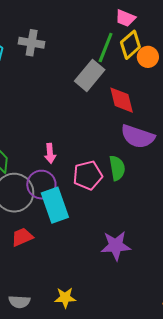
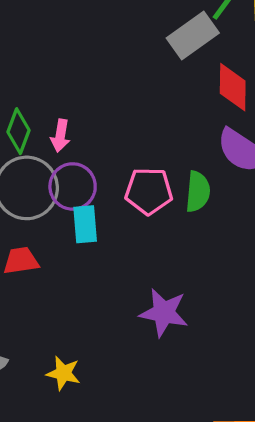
pink arrow: (50, 153) -> (60, 136), moved
cyan rectangle: (55, 205) -> (85, 224), size x0.7

